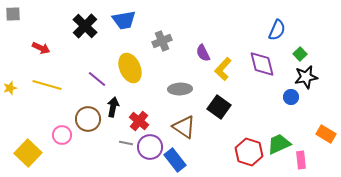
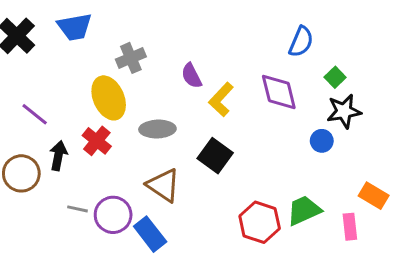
yellow ellipse: (130, 68) -> (109, 98), moved
red cross: (139, 121) -> (97, 141), moved
pink rectangle: (301, 160) -> (350, 227), moved

